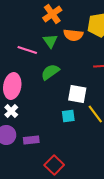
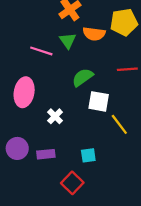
green semicircle: (50, 72) -> (83, 77), moved
white cross: (11, 111) -> (55, 116), moved
cyan square: (68, 116) -> (88, 155), moved

